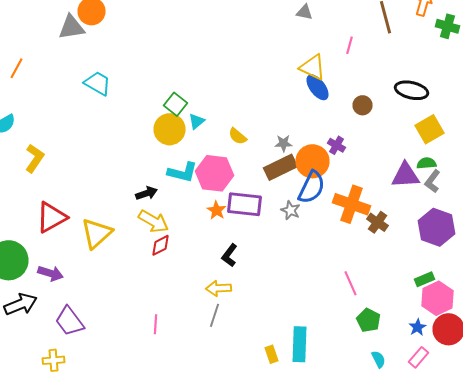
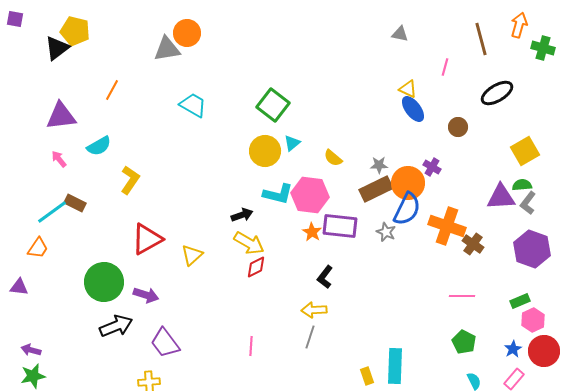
yellow triangle: (312, 67) -> (408, 89), size x0.7
black ellipse: (412, 90) -> (497, 93), moved, turned -44
green square: (176, 104) -> (273, 105), moved, size x1.4
yellow triangle: (96, 233) -> (192, 255), size x0.7
pink line: (350, 283) -> (462, 296), moved, turned -65
pink hexagon: (438, 298) -> (533, 320), size x0.7

